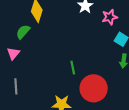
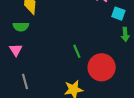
green semicircle: (23, 32) -> (21, 27), turned -119

